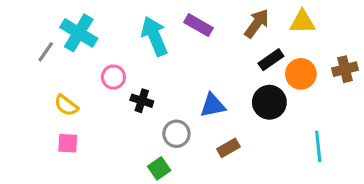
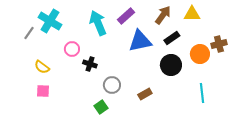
purple rectangle: (198, 25) -> (126, 16), turned -72
orange circle: (301, 74) -> (200, 54), moved
blue triangle: (213, 105) -> (140, 41), moved, size x1.4

